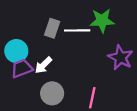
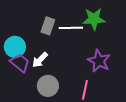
purple star: (121, 58) -> (99, 61), moved
purple trapezoid: (22, 68) -> (20, 63), turned 60

